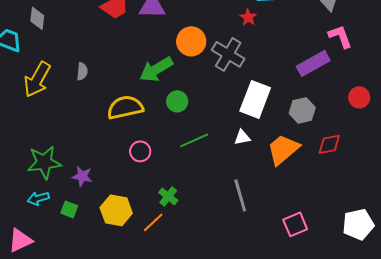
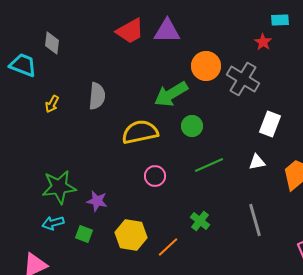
gray semicircle: (82, 71) -> (97, 96), size x1.5
yellow arrow: (37, 79) -> (52, 104), size x0.5
white rectangle: (255, 99) -> (270, 124), size x0.7
green cross: (168, 196) -> (200, 221), moved

